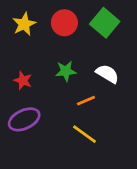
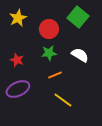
red circle: (64, 23) -> (49, 29), moved
orange line: (86, 101) -> (55, 75), moved

